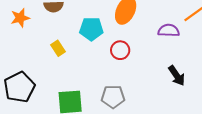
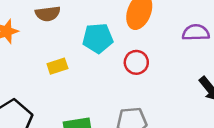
yellow rectangle: (58, 48) -> (57, 66), turned -70

